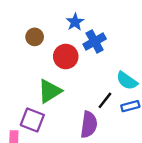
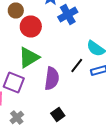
red circle: (66, 57) -> (31, 26), moved
purple semicircle: (89, 125) -> (52, 78), moved

